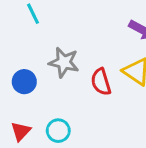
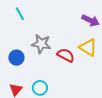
red semicircle: (101, 82) -> (66, 55), turned 138

